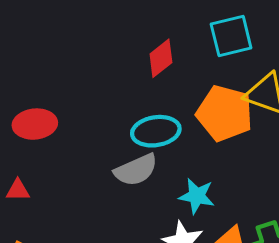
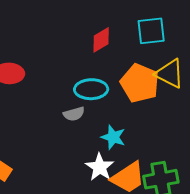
gray semicircle: (136, 170) -> (74, 114), size x0.7

